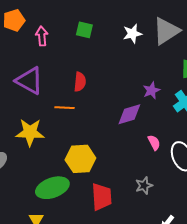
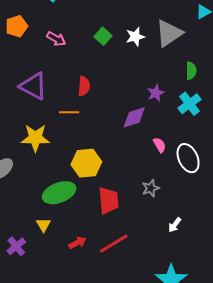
green square: (84, 30) -> (103, 36), moved, turned 30
pink arrow: (42, 36) -> (56, 39), moved, turned 126

